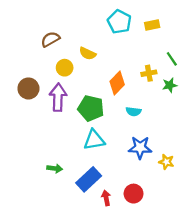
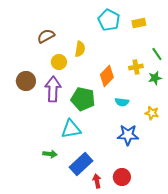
yellow semicircle: (88, 53) -> (80, 49), turned -105
cyan triangle: (94, 140) -> (71, 129), moved
yellow star: (166, 162) -> (152, 113), moved

